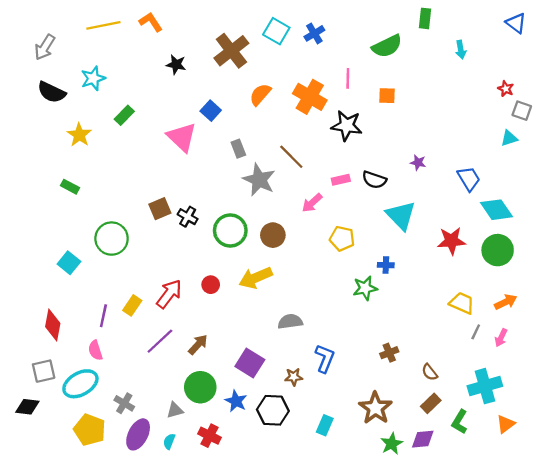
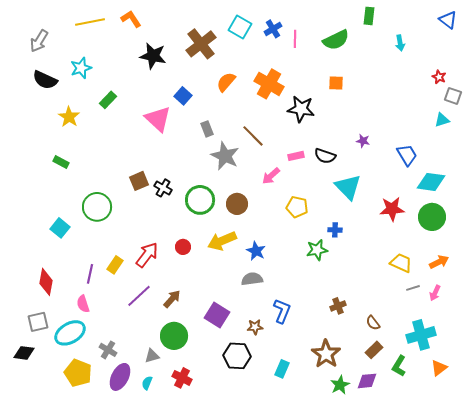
black star: (176, 65) -> (153, 56), size x1.5
pink line: (348, 78) -> (295, 39), moved
cyan diamond: (496, 210) -> (431, 182), turned -48
gray line: (476, 332) -> (413, 288), turned 48
blue star: (236, 401) -> (256, 251), moved

